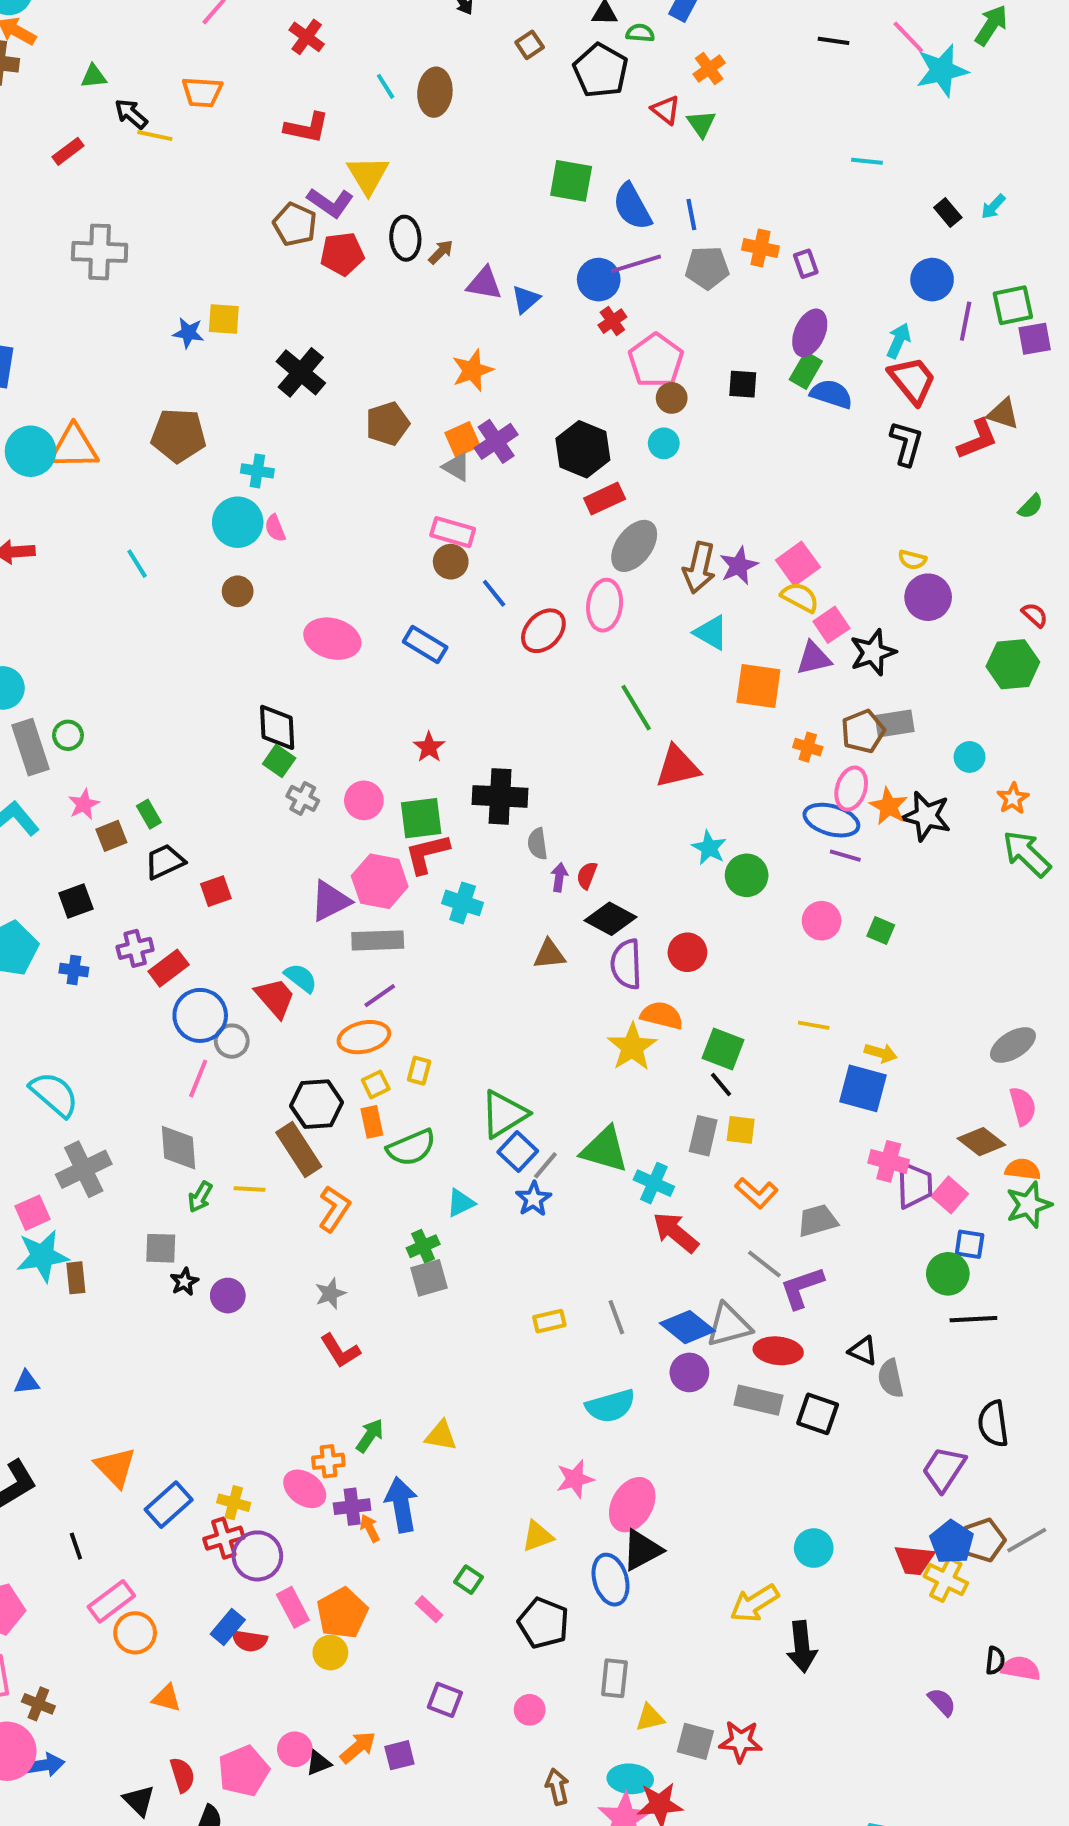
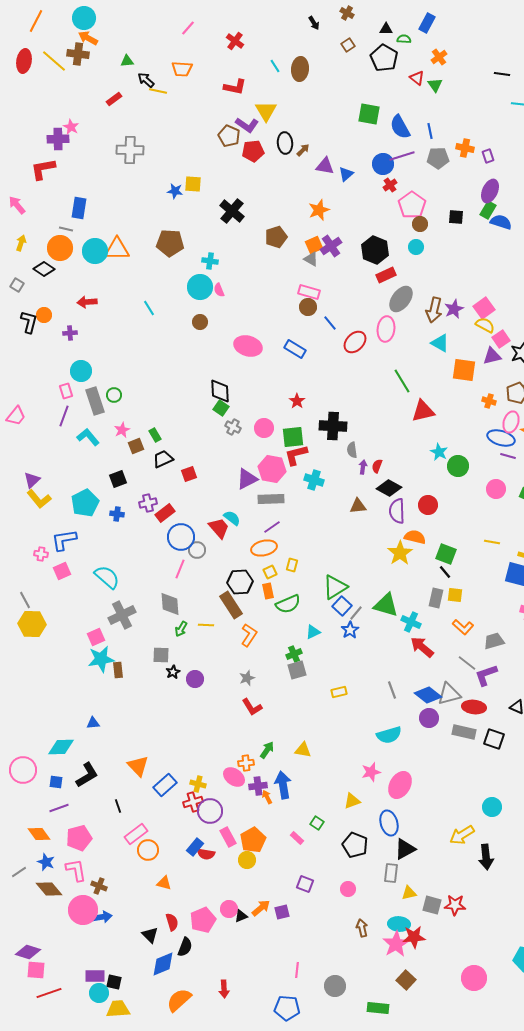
black line: (833, 41) -> (502, 74), moved
yellow rectangle: (549, 1321) -> (339, 692), moved
black triangle: (642, 1550) -> (405, 849), moved

